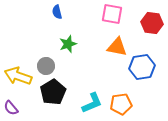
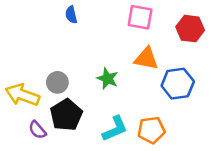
green star: (68, 44) -> (108, 79), moved, turned -30
purple semicircle: (11, 108) -> (37, 130), moved

